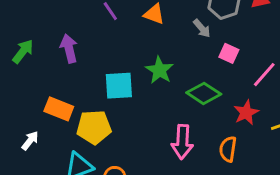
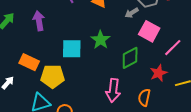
gray arrow: (202, 28) -> (132, 13), turned 96
pink square: (229, 53) -> (149, 31), size x1.5
green diamond: (204, 93) -> (130, 58), turned -65

